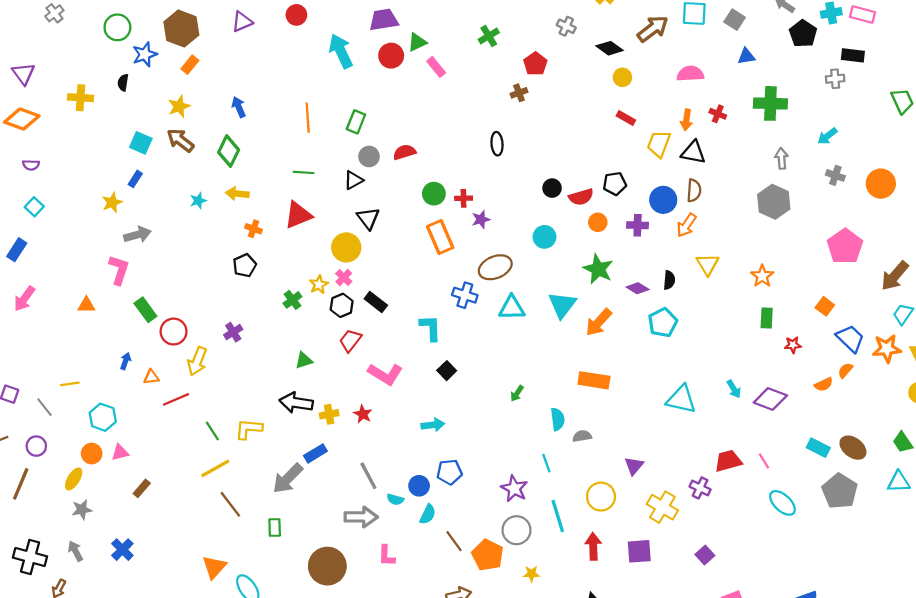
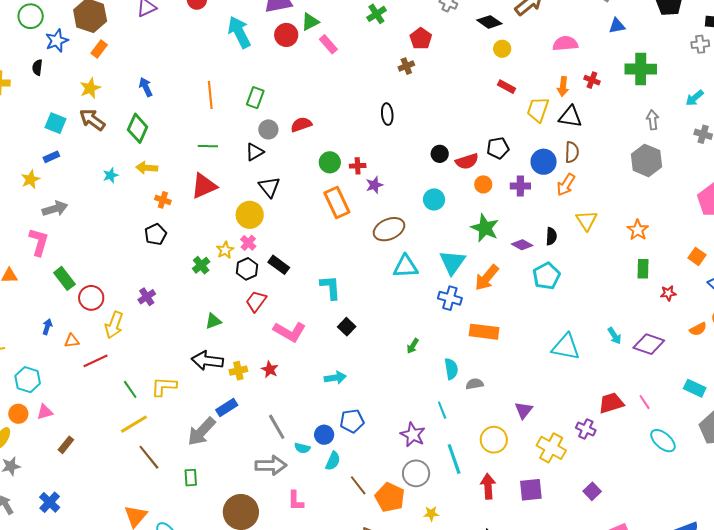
blue rectangle: (135, 179) -> (51, 157), turned 35
blue cross: (465, 295) -> (450, 298), moved

